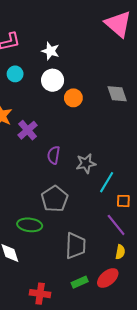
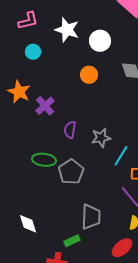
white star: (50, 51) -> (67, 30), size x1.4
white circle: (53, 80) -> (100, 41), moved
green ellipse: (30, 225) -> (44, 160), moved
green rectangle: (80, 282) -> (72, 241), moved

